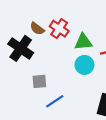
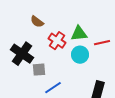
red cross: (59, 29) -> (57, 41), moved
black cross: (21, 48) -> (22, 54), moved

